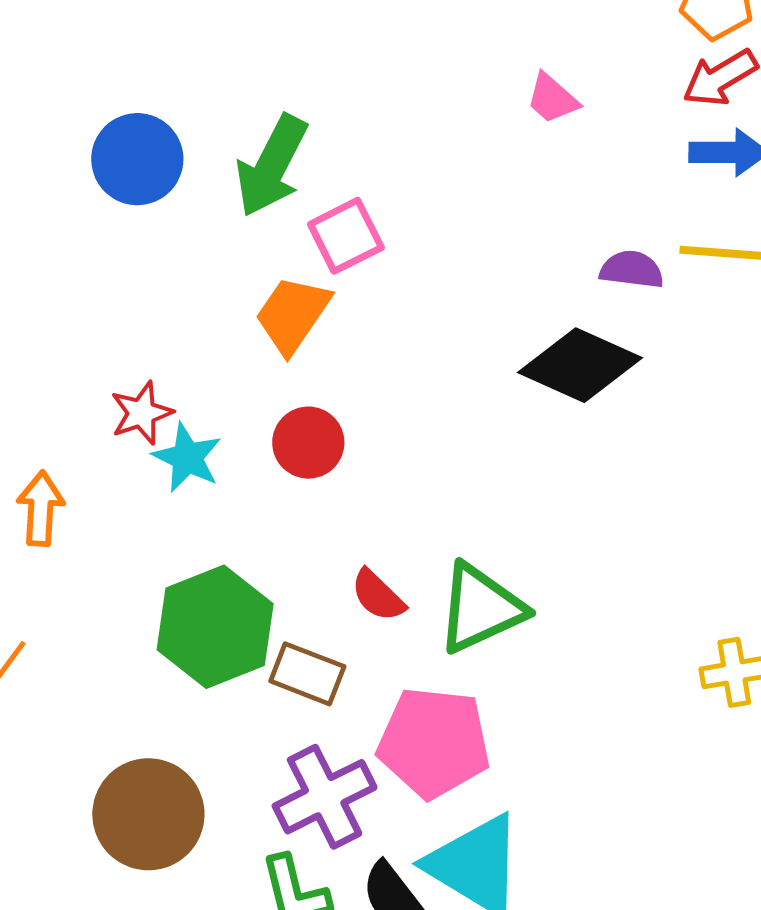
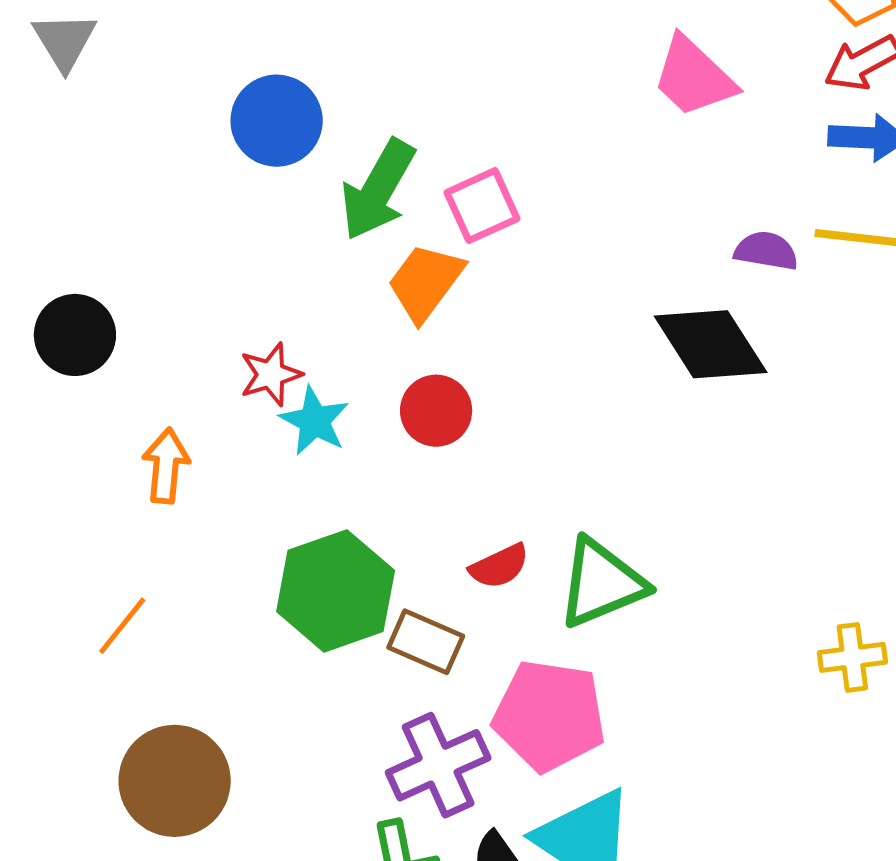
pink trapezoid: (552, 99) -> (694, 77), size x1.6
green arrow: (272, 166) -> (378, 190), moved
black diamond: (580, 365) -> (711, 344), turned 31
red semicircle: (378, 595) -> (499, 566), turned -72
brown circle: (148, 814) -> (175, 781), moved

